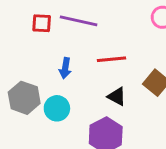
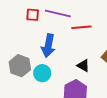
red line: (112, 59) -> (82, 27), moved
blue arrow: (65, 68) -> (48, 46), size x1.6

